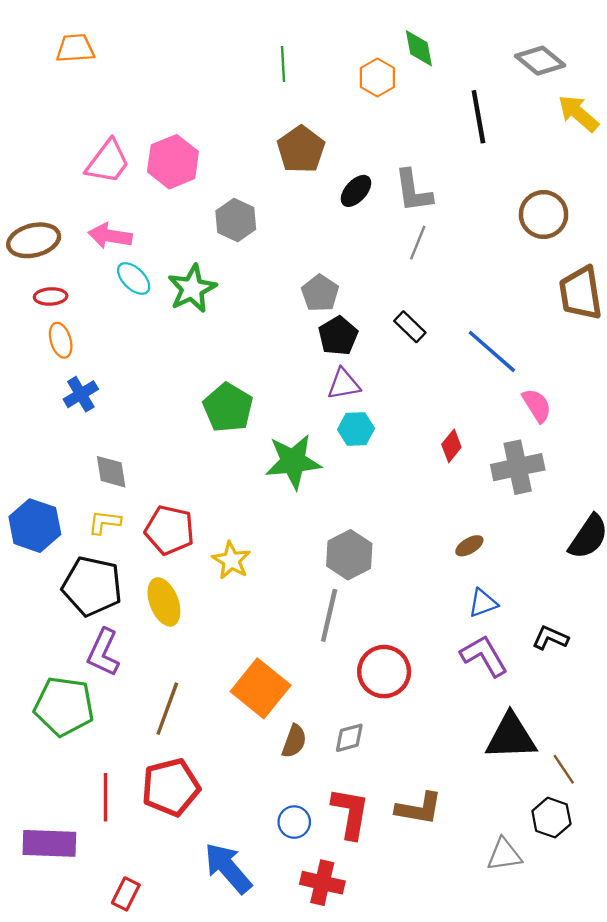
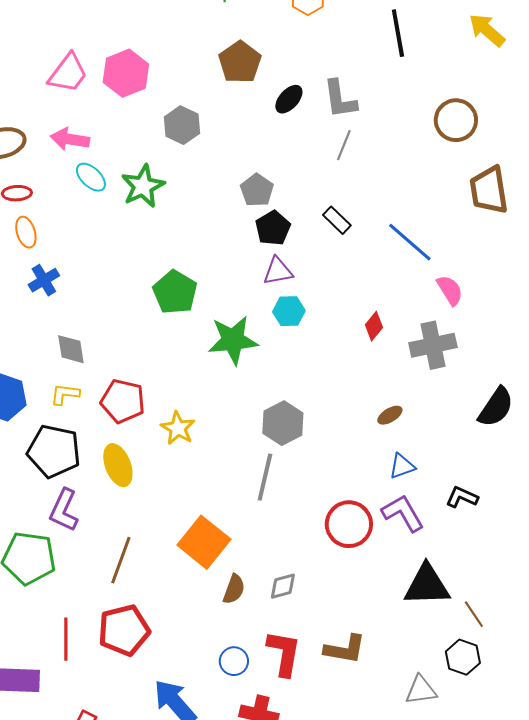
red circle: (384, 672) -> (349, 524), moved

